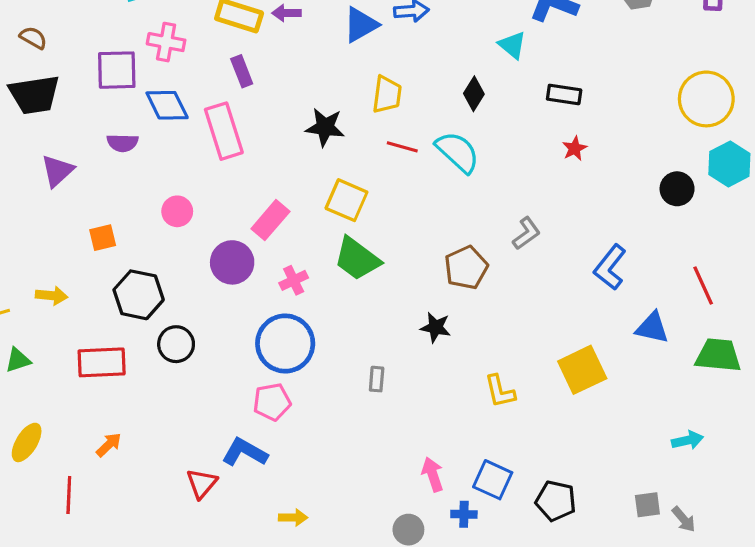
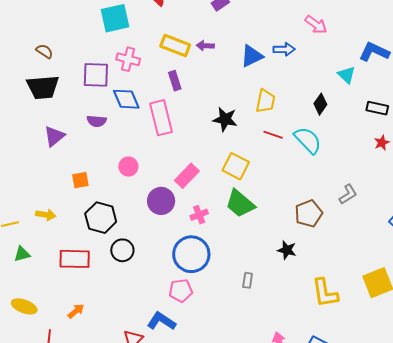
yellow L-shape: (500, 391) -> (325, 293), size x1.4
yellow ellipse: (27, 442) -> (24, 306), turned 75

